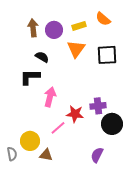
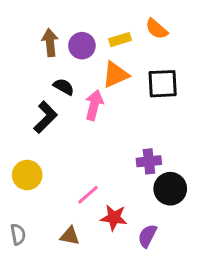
orange triangle: (76, 49) -> (115, 75), turned 30
black L-shape: (30, 77) -> (45, 117), turned 135
pink arrow: (50, 97) -> (94, 105), moved
red star: (75, 114) -> (114, 218), moved
yellow circle: (30, 141) -> (27, 175), moved

